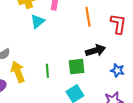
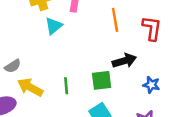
yellow arrow: (18, 72) -> (30, 87), turned -40

